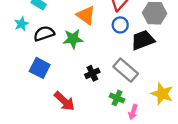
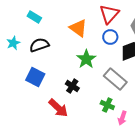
cyan star: (21, 24) -> (13, 43), moved
green star: (73, 39) -> (86, 59), moved, turned -30
black cross: (92, 73) -> (72, 86), moved, turned -32

